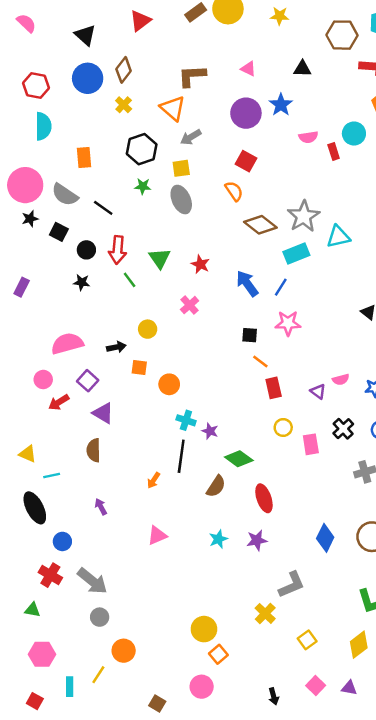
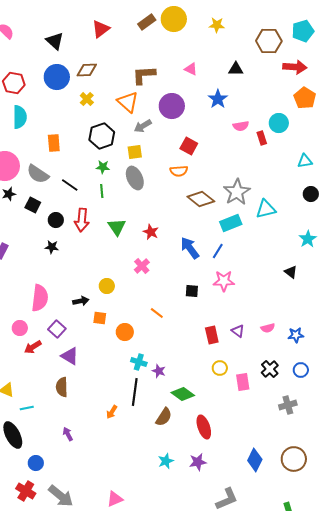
brown diamond: (124, 70) -> (87, 70), turned 50
purple circle: (246, 113) -> (172, 106), moved
orange semicircle: (234, 191) -> (179, 171), turned 120
green line: (130, 280) -> (102, 191), moved, turned 32
pink semicircle: (67, 343) -> (40, 298), turned 112
orange line: (260, 361) -> (157, 313), moved
purple triangle: (318, 391) -> (238, 331), moved
pink triangle: (157, 535) -> (115, 499), moved

